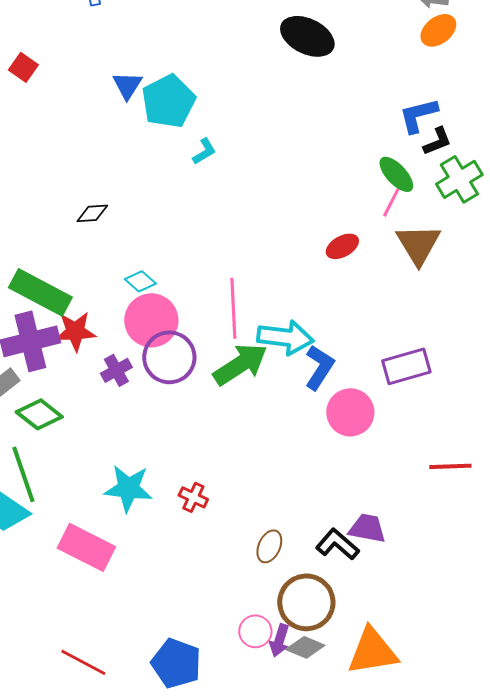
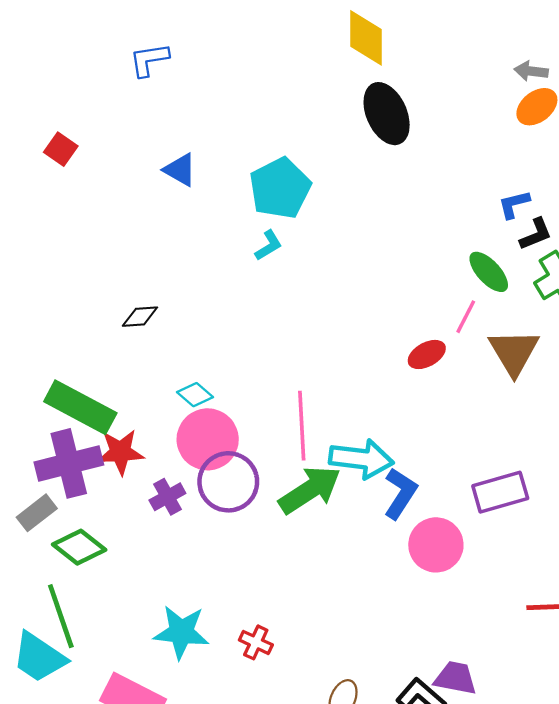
black ellipse: (307, 36) -> (387, 114), turned 40
blue triangle: (127, 85) -> (180, 170), turned -32
cyan pentagon: (168, 101) -> (280, 188), moved
blue L-shape: (418, 115) -> (514, 204), size x0.7
pink line: (391, 202) -> (466, 317), moved

